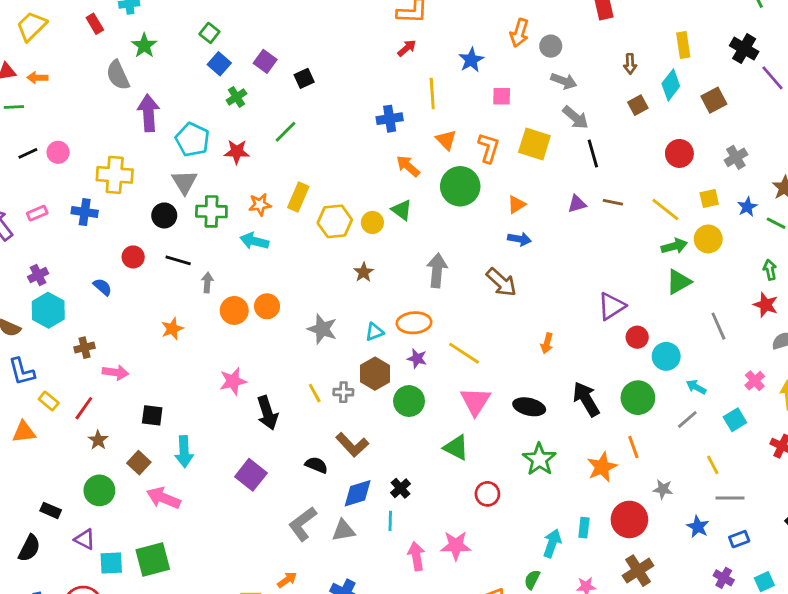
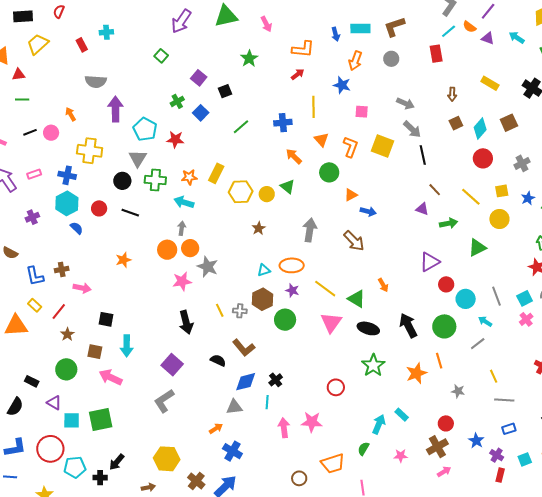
orange arrow: (519, 33) -> (355, 61), moved
yellow rectangle: (683, 45) -> (490, 83), turned -54
green star: (144, 46) -> (249, 58), moved
gray circle: (551, 46) -> (391, 59), moved
blue star: (471, 60) -> (342, 85), turned -30
blue square: (219, 64) -> (201, 113), moved
gray semicircle: (118, 75) -> (96, 82), turned -65
orange arrow: (37, 78) -> (71, 114), moved, turned 56
cyan diamond: (671, 85) -> (480, 128), moved
green line: (286, 132) -> (241, 127), moved
green circle: (460, 186) -> (329, 172), size x0.7
brown line: (613, 202) -> (435, 190), turned 32
purple triangle: (577, 204) -> (422, 209), moved, turned 32
orange triangle: (516, 205) -> (351, 195), moved
green arrow: (674, 246) -> (449, 223), moved
gray arrow: (207, 282) -> (182, 228), moved
cyan hexagon: (48, 310) -> (67, 203), moved
gray line: (718, 326) -> (496, 296), moved
gray star: (322, 329) -> (208, 267), moved
orange arrow: (547, 343) -> (383, 285), turned -48
blue L-shape: (22, 372) -> (35, 276), moved
pink star: (233, 381) -> (182, 281), moved
cyan square: (735, 420) -> (525, 298), moved
orange triangle: (24, 432) -> (16, 326), size x1.4
green triangle: (456, 448) -> (357, 299), moved
brown square: (139, 463) -> (95, 352), turned -35
red circle: (629, 519) -> (446, 423), moved, size x0.6
gray L-shape: (303, 524) -> (164, 401), moved
blue star: (698, 527) -> (476, 441), moved
cyan rectangle: (584, 528) -> (402, 415), turned -56
orange arrow: (287, 580) -> (216, 428), moved

